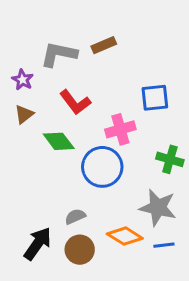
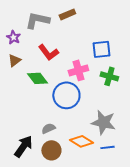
green cross: (170, 159) -> (109, 76), moved

